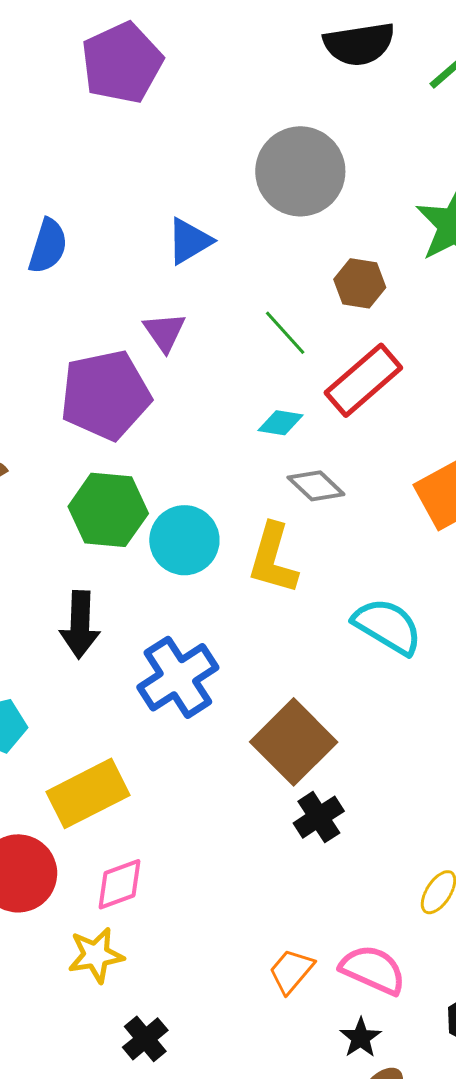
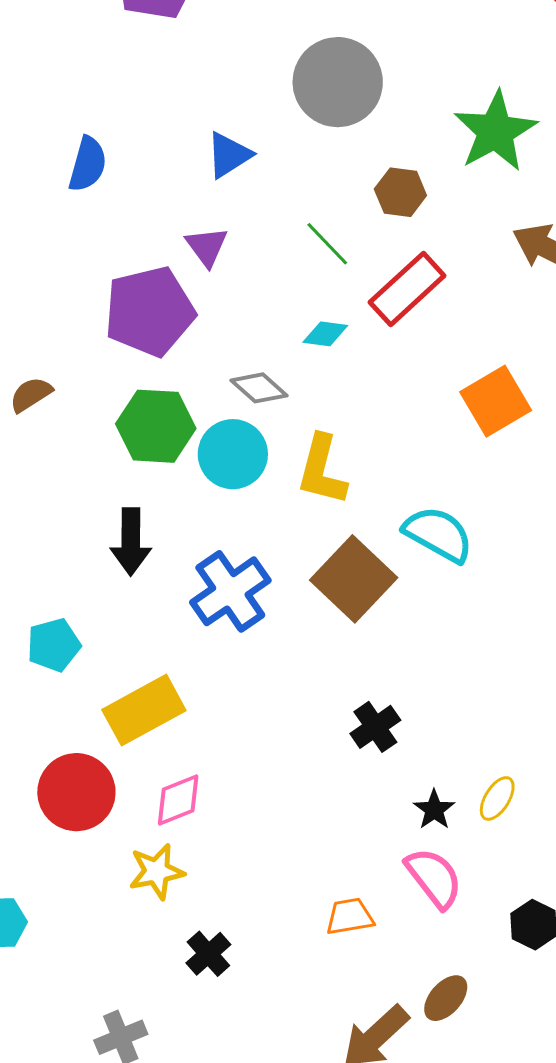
gray diamond: (316, 486) -> (259, 388), moved
brown square: (294, 742) -> (354, 579), moved
pink semicircle: (373, 970) -> (434, 878), turned 30
orange trapezoid: (291, 971) -> (350, 916), moved, turned 42
black star: (361, 1038) -> (434, 810), moved

